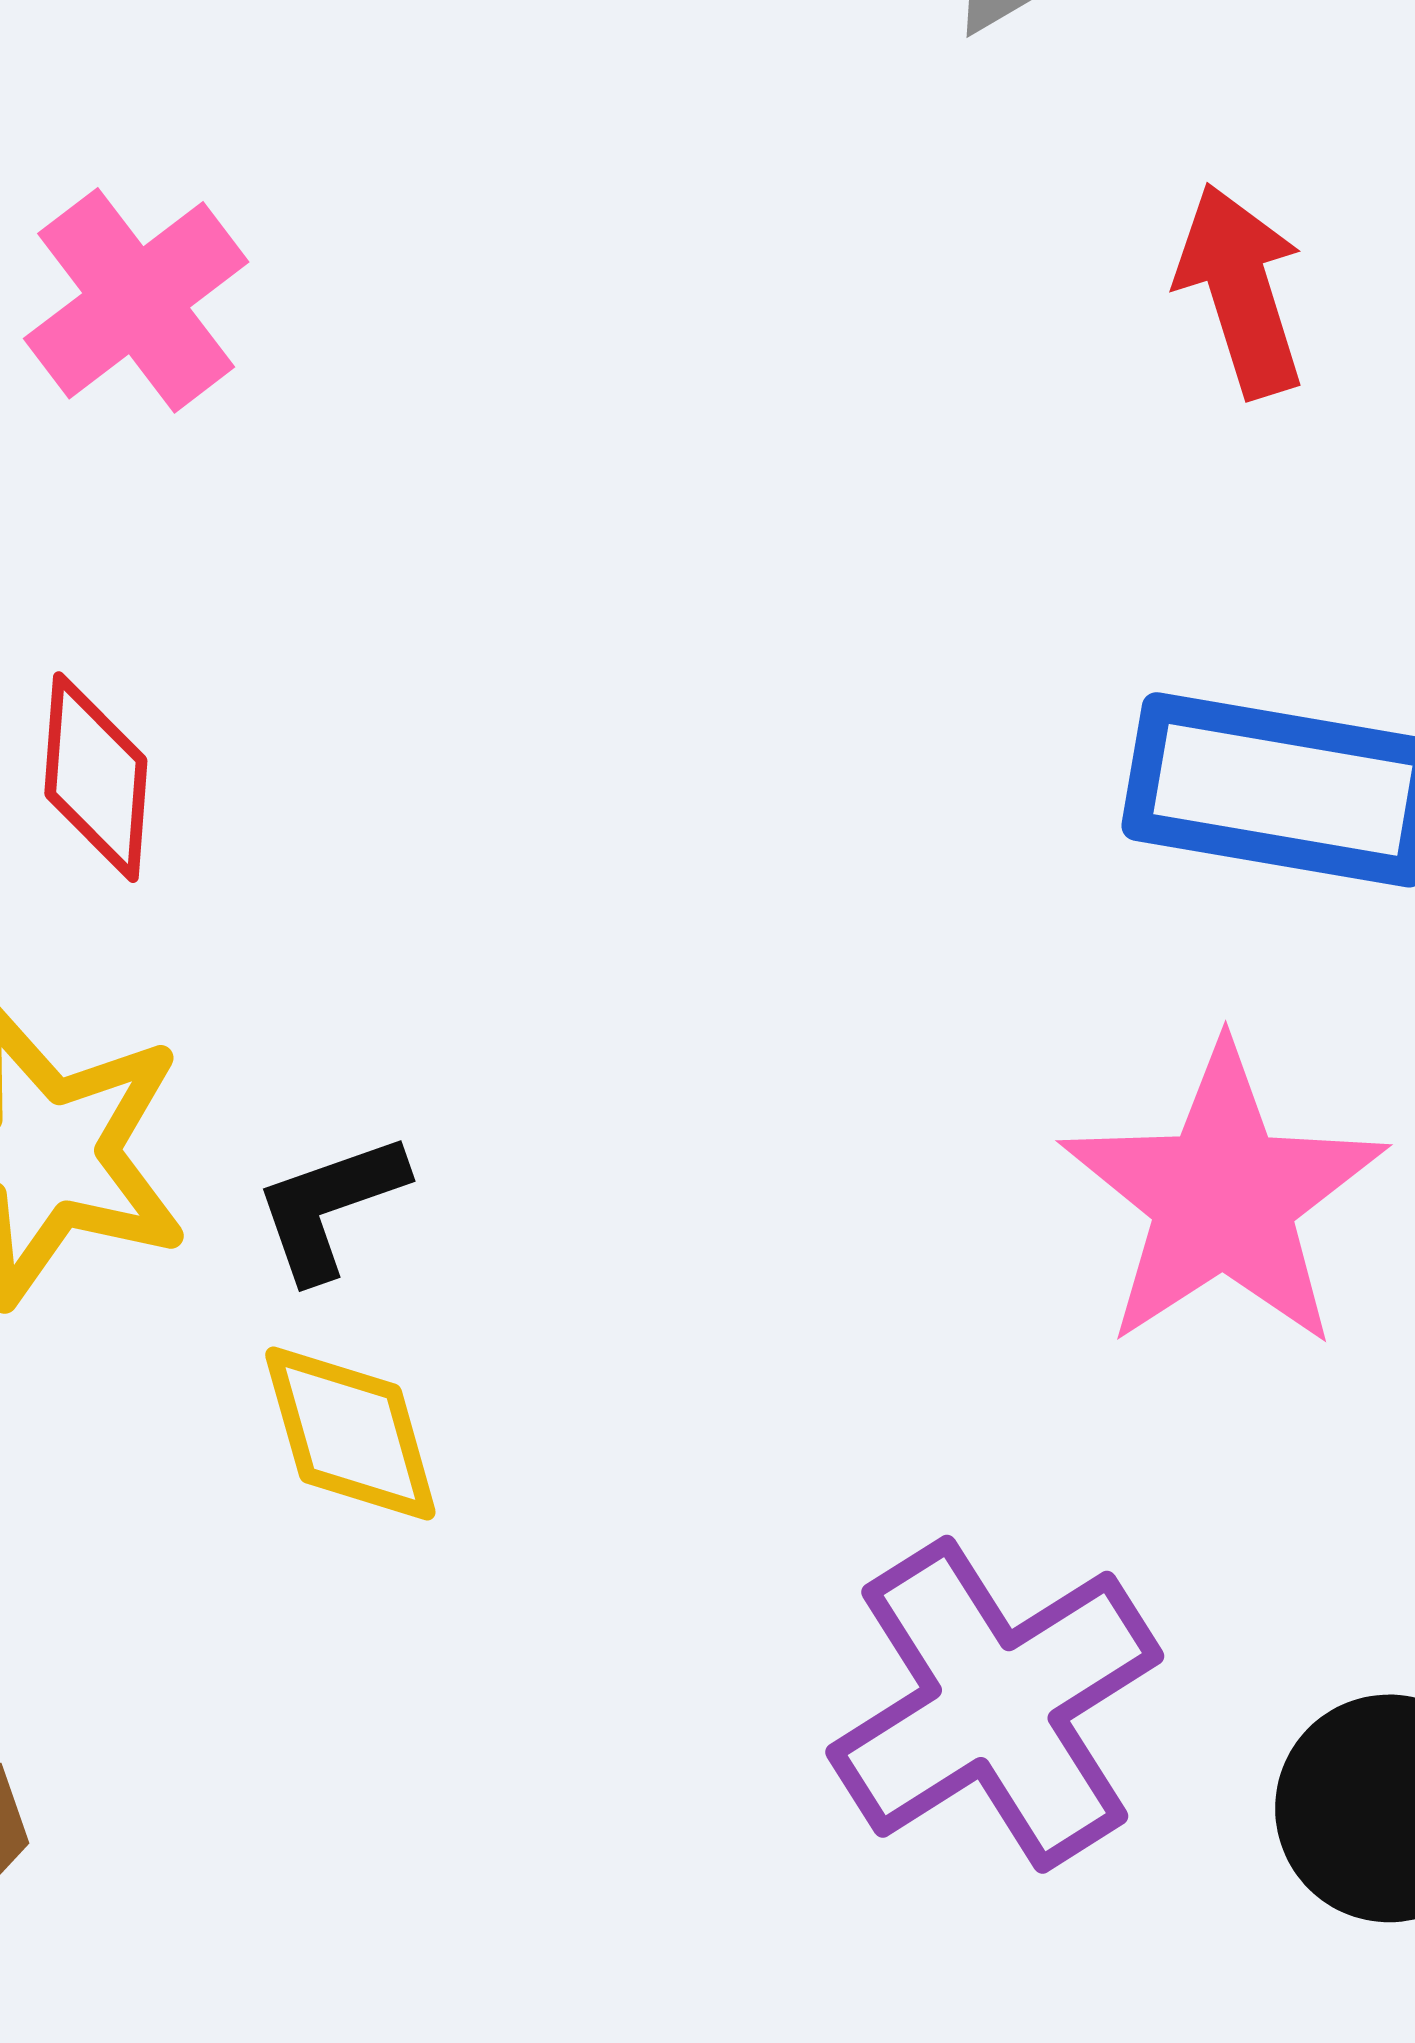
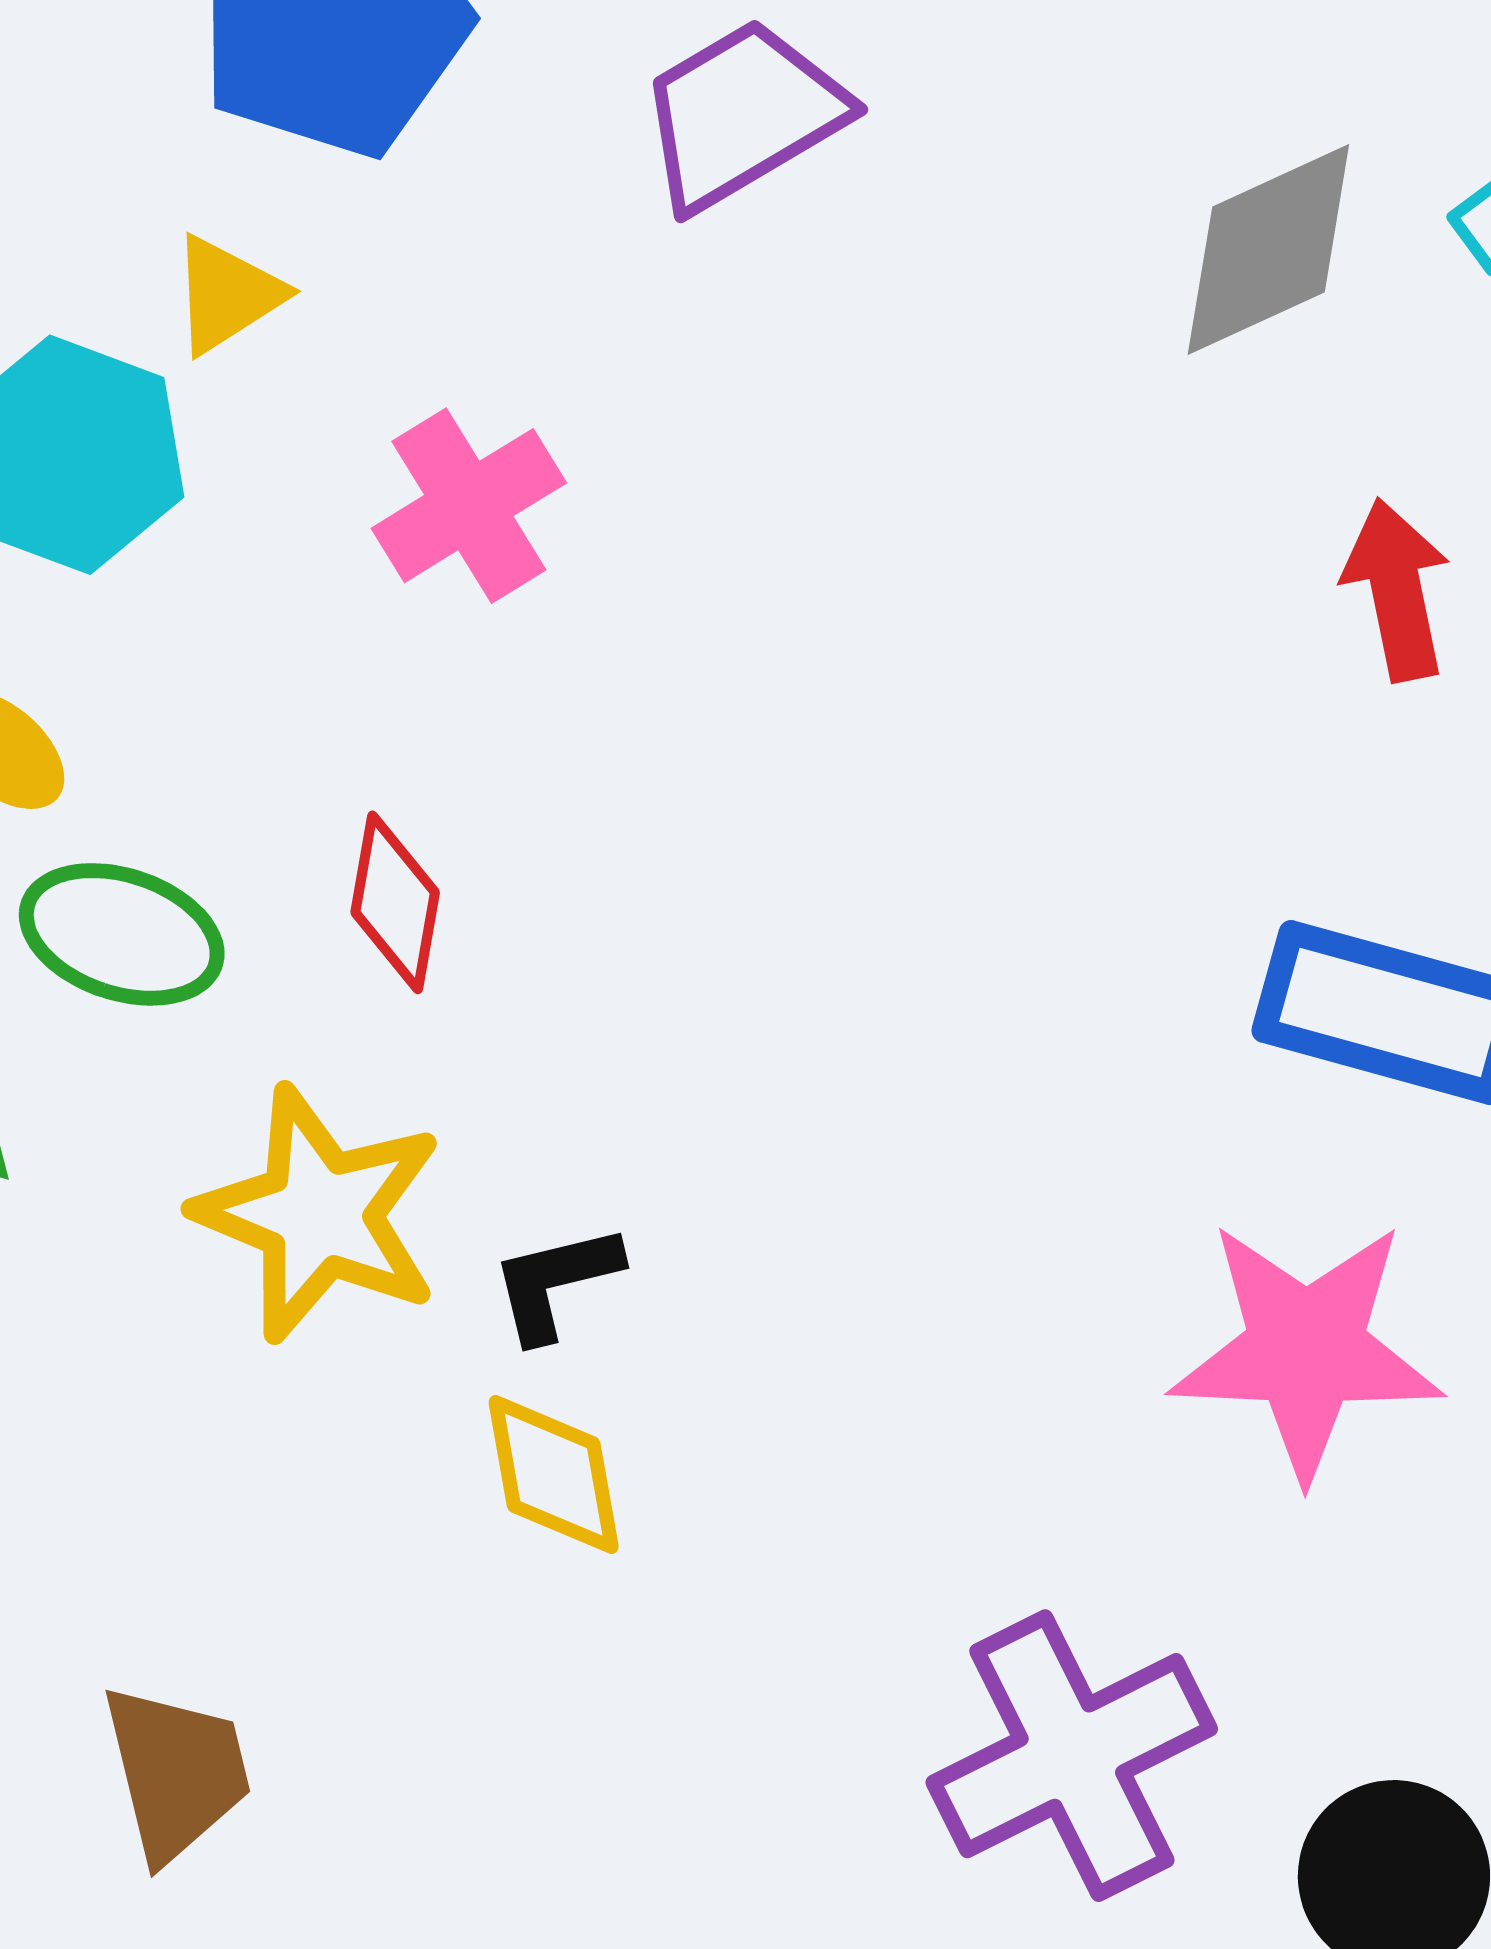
pink star: (1223, 1197) -> (1306, 1349), turned 30

